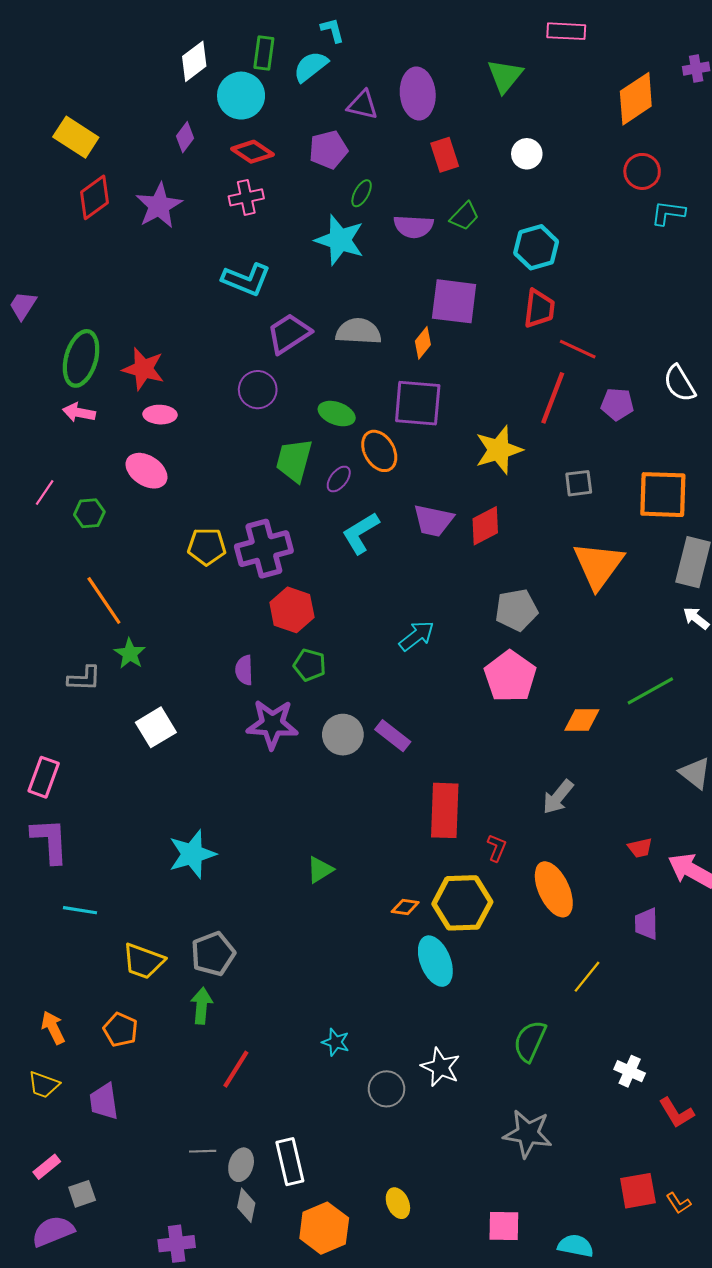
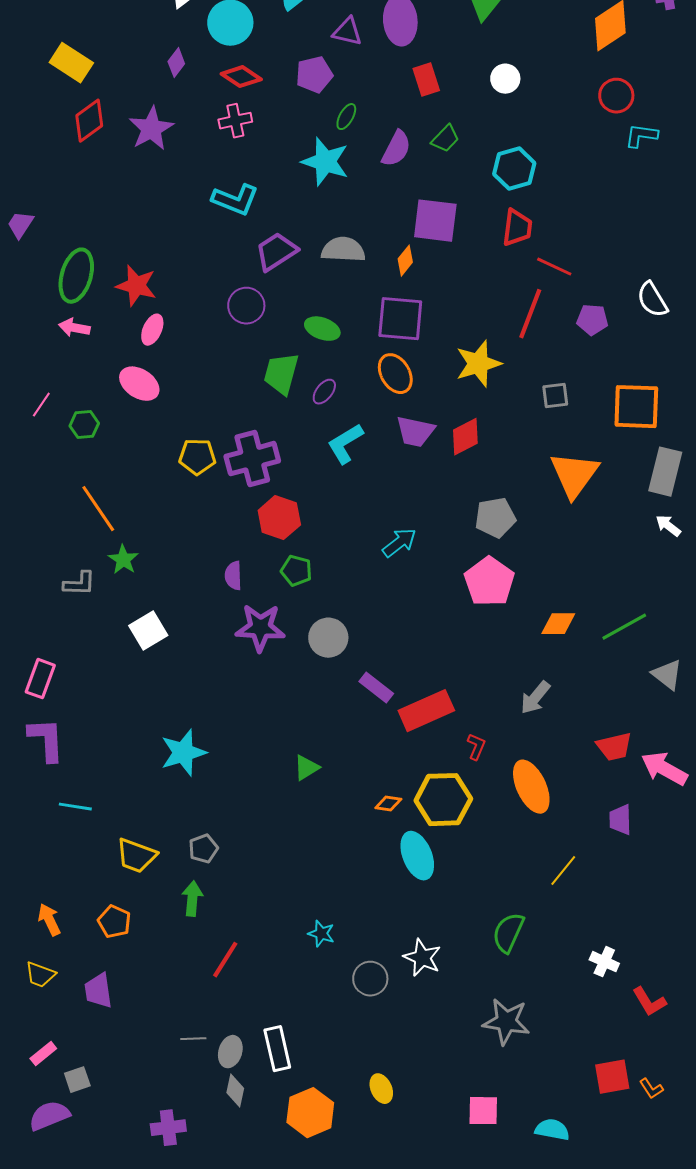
purple semicircle: (414, 227) -> (396, 149), turned -66
pink ellipse: (160, 415) -> (152, 330), turned -68
orange ellipse: (379, 451) -> (395, 374), moved
green line: (650, 691) -> (624, 627), moved
purple rectangle: (393, 736) -> (376, 688), moved
red rectangle: (445, 810) -> (426, 711), turned 64
red trapezoid: (640, 848) -> (614, 747), size x1.5
gray pentagon: (213, 954) -> (203, 849), size x0.7

